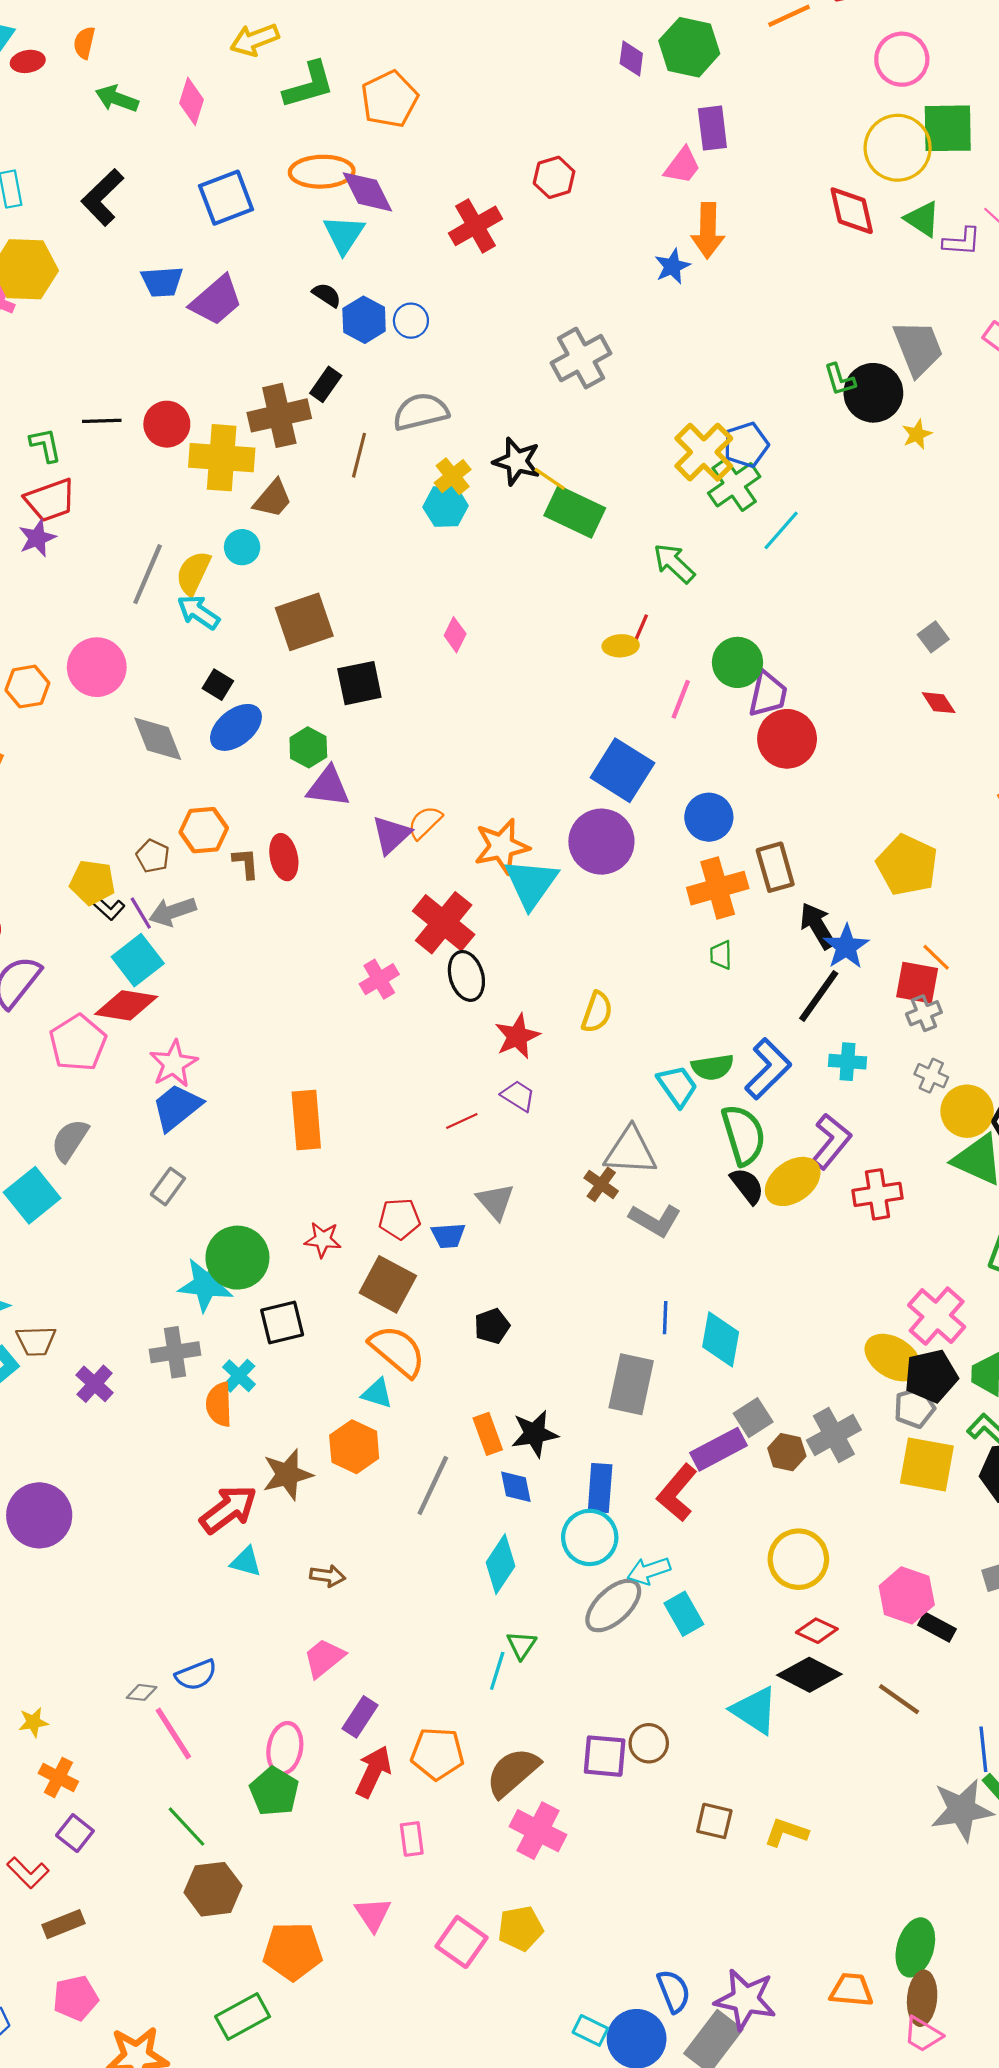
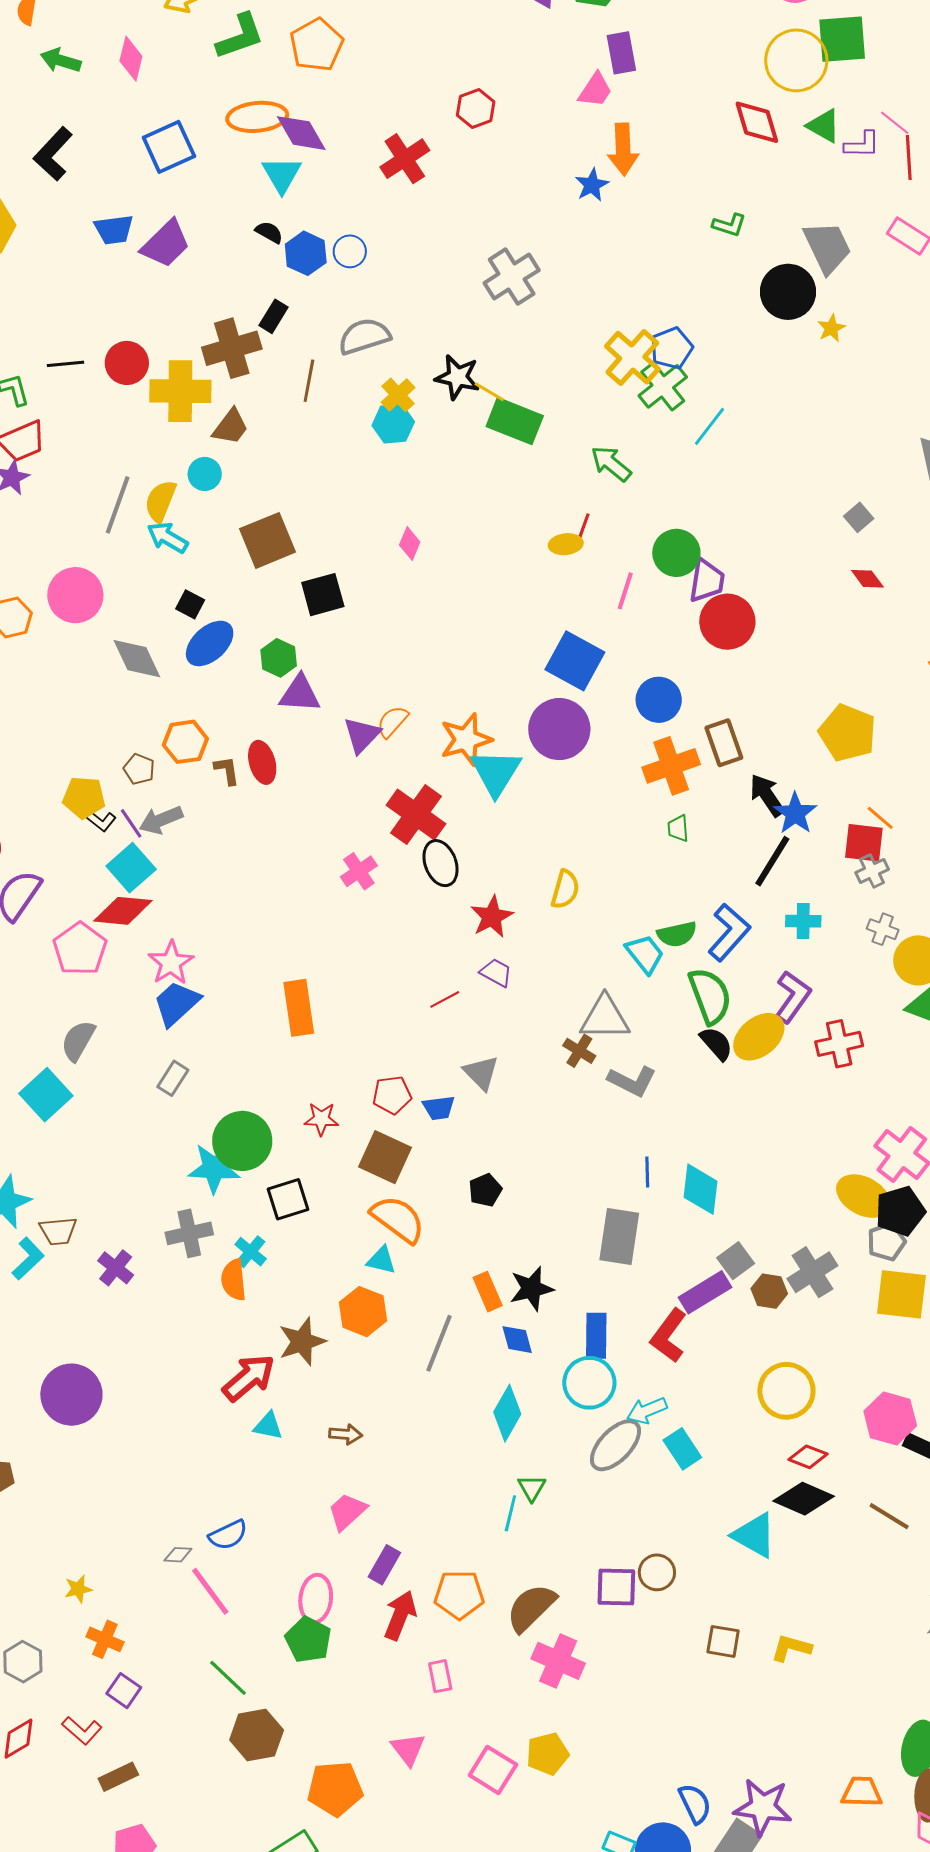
green L-shape: (840, 380) -> (729, 225), moved, turned -52

